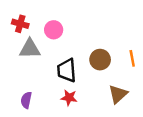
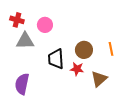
red star: (69, 98) -> (77, 69), moved
purple semicircle: (26, 100) -> (22, 84), size x1.5

